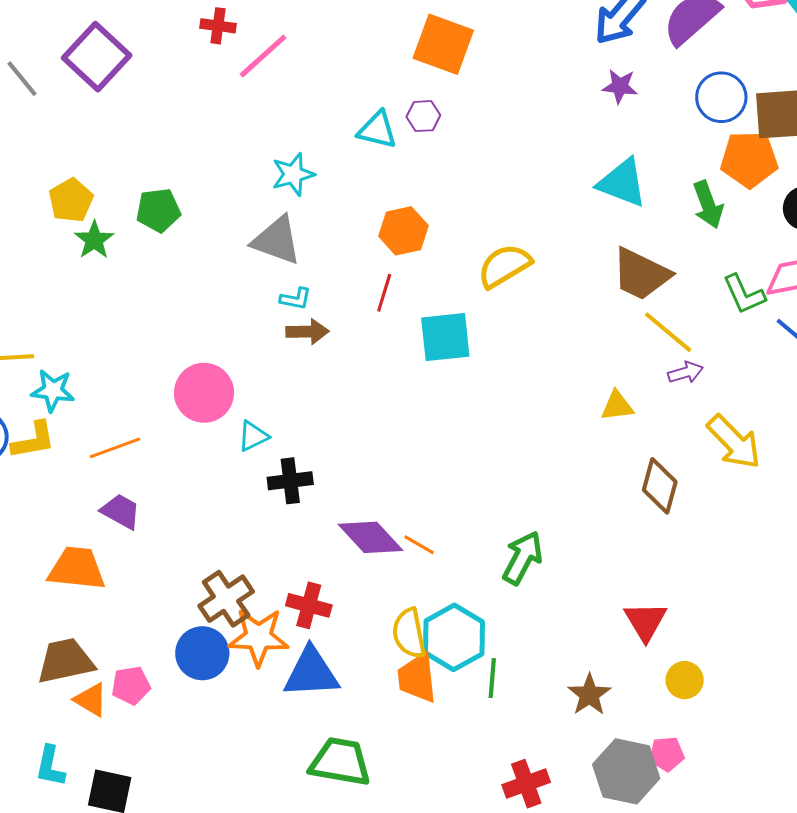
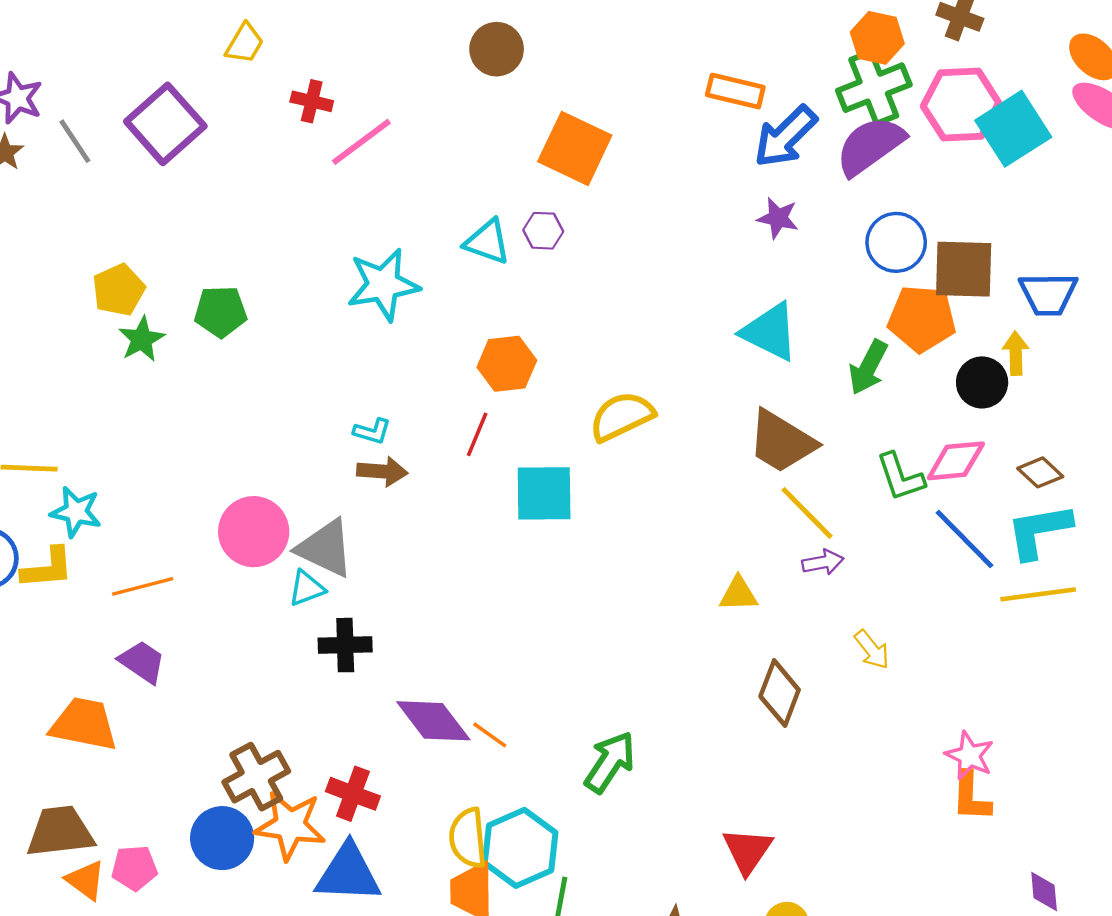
cyan star: (293, 174) -> (383, 285), size x1.4
green arrow: (708, 205) -> (868, 367), turned 42
gray triangle: (277, 240) -> (325, 548), moved
yellow arrow: (734, 442) -> (872, 650), size x0.6

